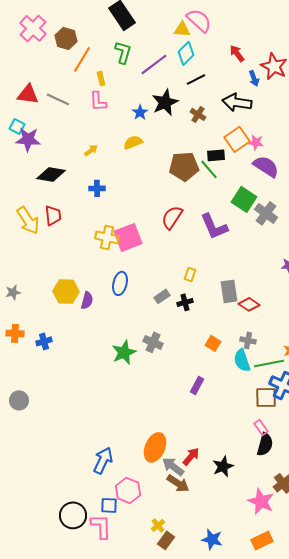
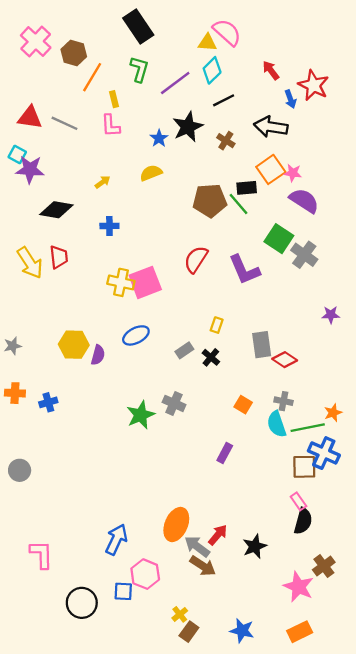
blue ellipse: (120, 283) -> (136, 335), turned 50
black cross: (185, 302) -> (211, 357), turned -35
pink L-shape: (101, 526) -> (41, 554), moved

